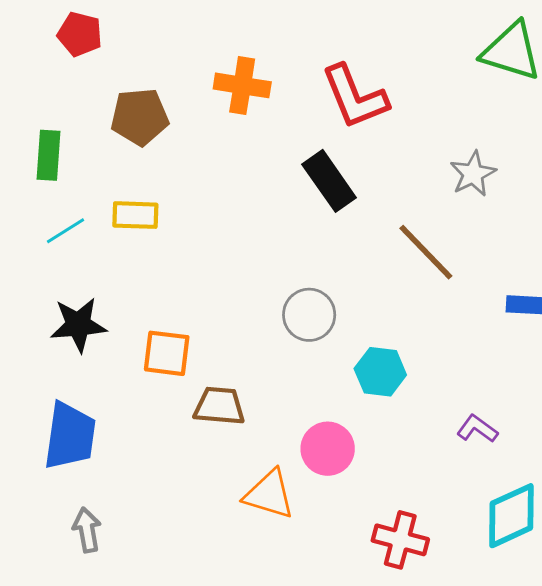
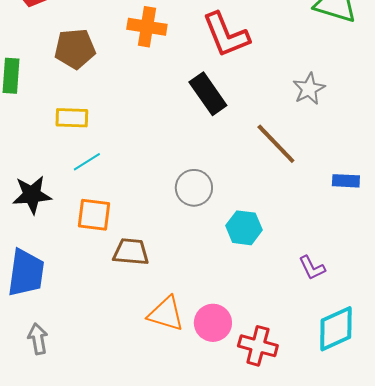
cyan line: (66, 231) -> (87, 162), moved
purple L-shape: (477, 429) -> (312, 268), turned -152
pink circle: (328, 449) -> (213, 323), moved

